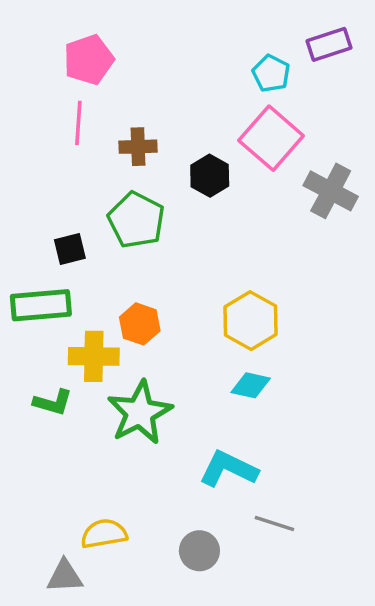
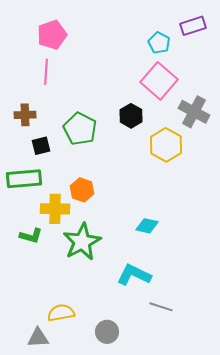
brown cross: (138, 147) -> (25, 115), moved
black hexagon: (210, 176) -> (131, 116), moved
yellow hexagon: (251, 321) -> (166, 145), moved
gray circle: (199, 551) -> (107, 332), moved

